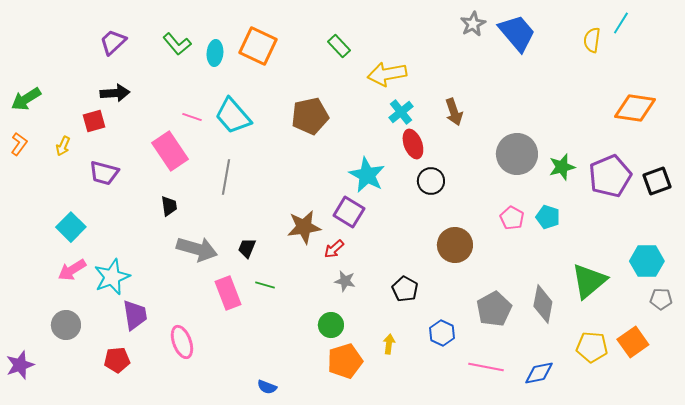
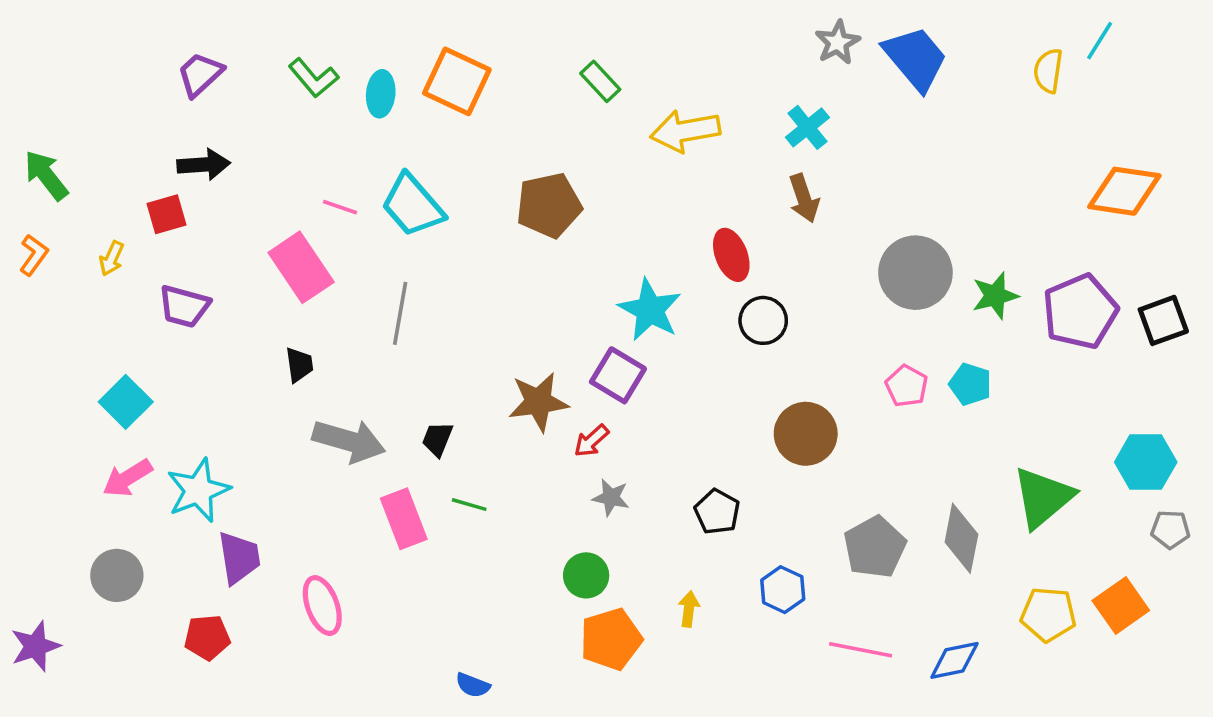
green arrow: (26, 99) -> (46, 175), turned 84
cyan cross: (401, 112) -> (807, 127), moved

